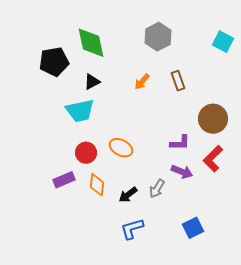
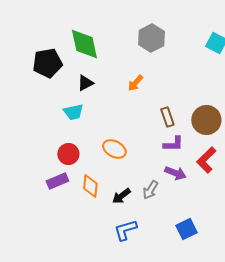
brown rectangle: (178, 81) -> (167, 117), moved
cyan trapezoid: (80, 111) -> (73, 112), size x0.7
red circle: (86, 153) -> (68, 154), moved

